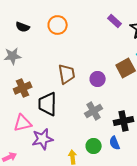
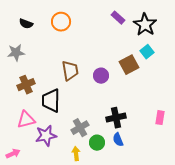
gray cross: (94, 111) -> (80, 128), moved
black cross: (124, 121) -> (116, 118), moved

